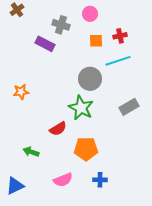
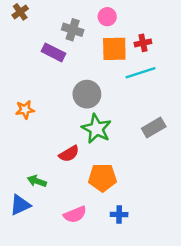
orange square: (96, 41) -> (114, 49), size x1.6
gray circle: (90, 79) -> (87, 94), moved
blue triangle: (15, 186) -> (20, 205), moved

